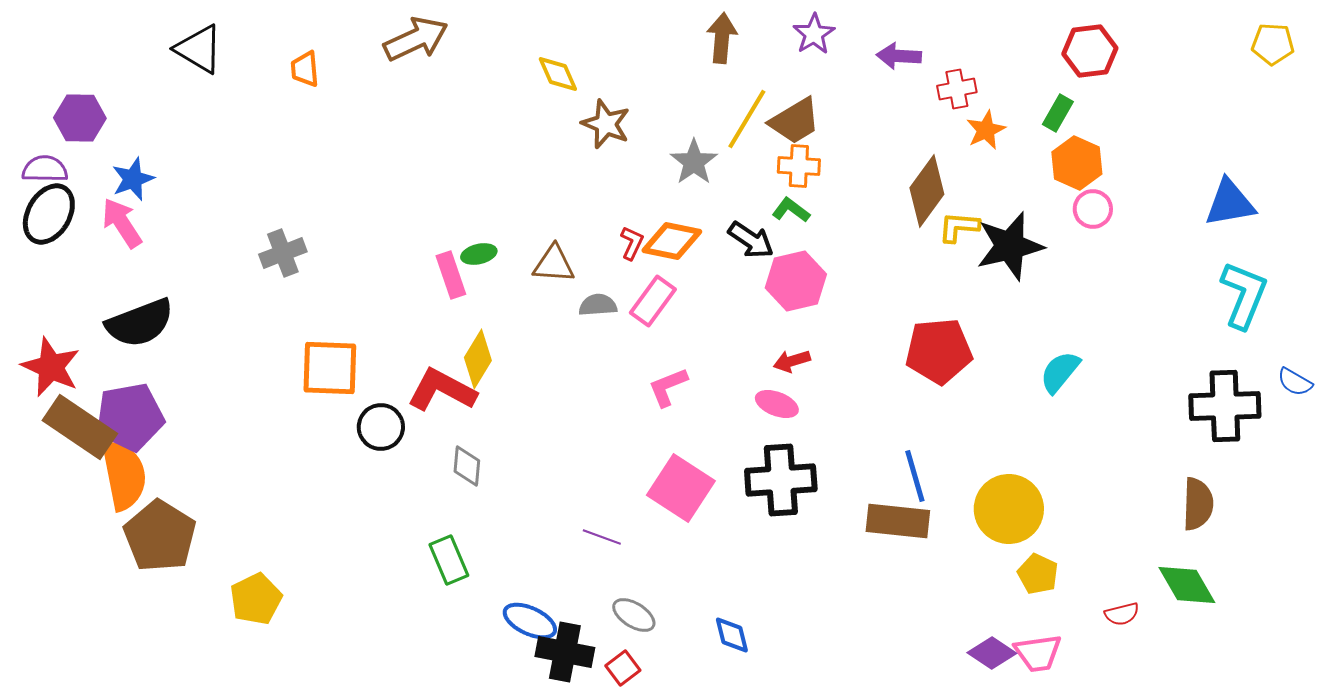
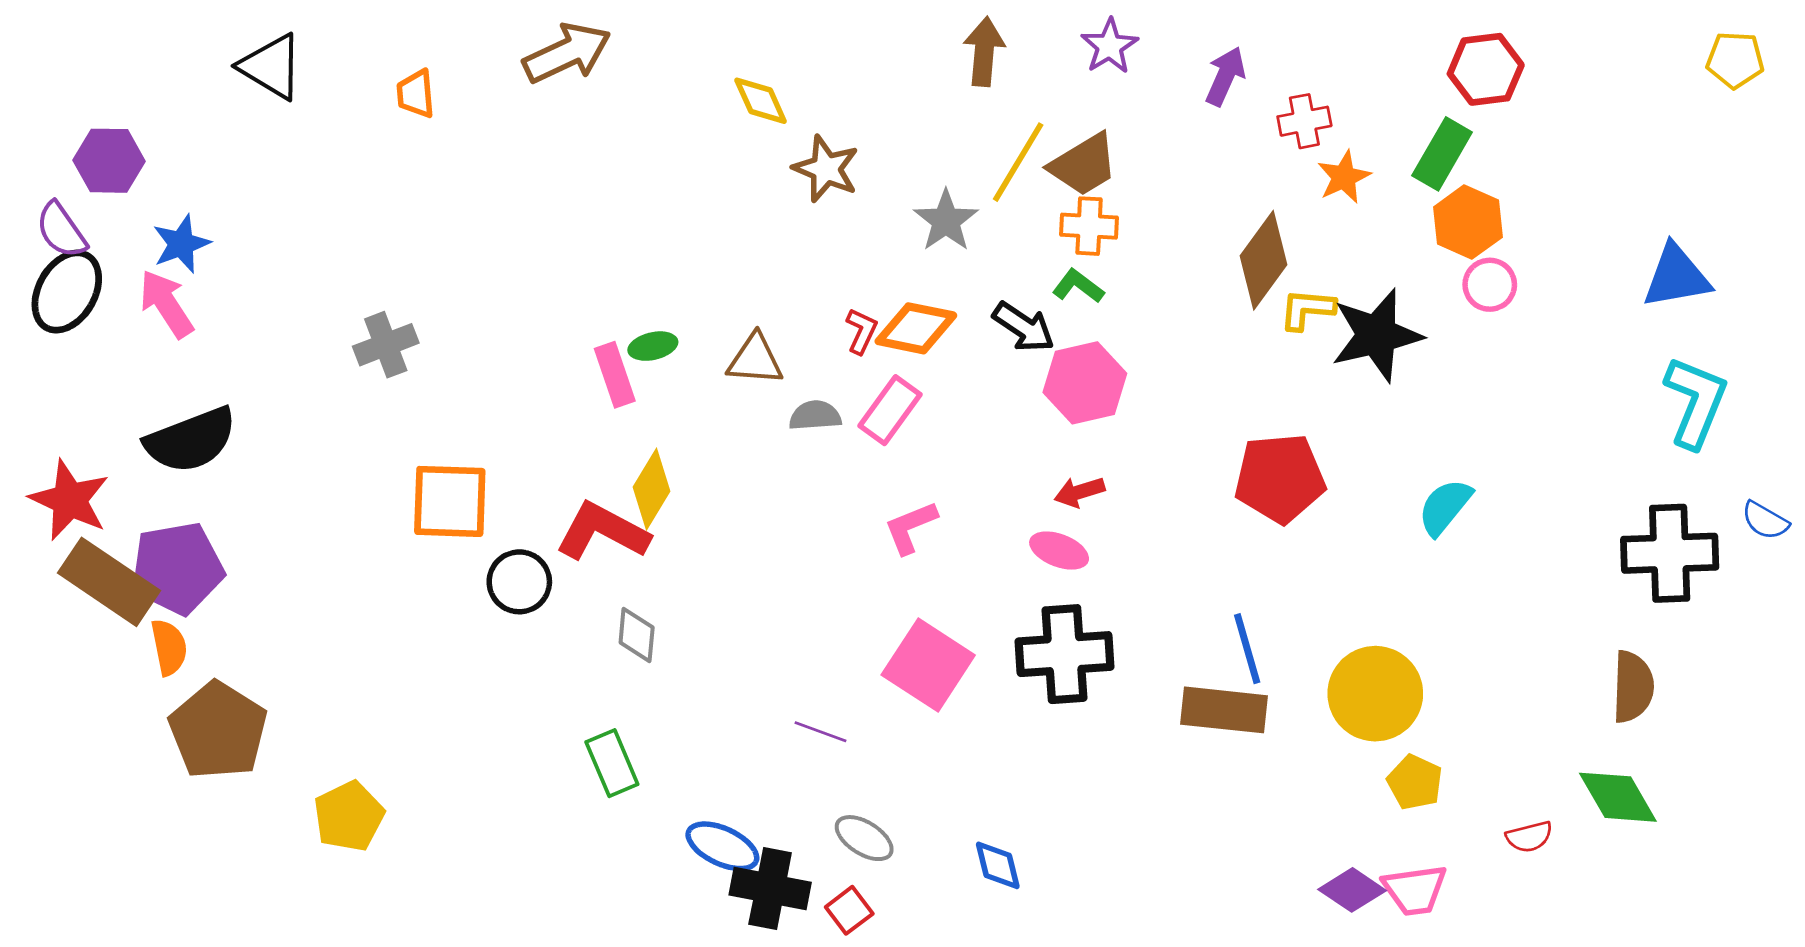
purple arrow: (899, 56) -> (1225, 76), turned 111
green rectangle: (1058, 113) -> (1442, 154), size x1.4
purple semicircle: (45, 169) -> (61, 230), turned -126
orange semicircle: (124, 475) -> (169, 647), size x0.6

